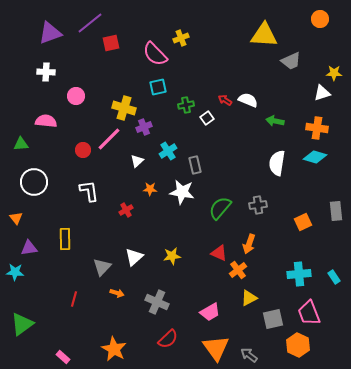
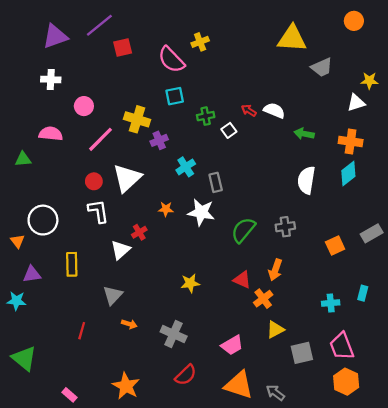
pink line: (109, 139) -> (101, 139), moved
red circle: (83, 150) -> (94, 181), moved
cyan diamond: (315, 157) -> (348, 174), turned -55
white triangle: (137, 161) -> (127, 178), moved, size x2.0
white circle: (34, 182) -> (43, 220), moved
gray rectangle: (336, 211) -> (372, 233), turned 66
white triangle: (134, 257) -> (120, 250), moved
cyan cross: (299, 274) -> (331, 303), size x0.7
cyan rectangle: (334, 277) -> (363, 293), moved, turned 48
green triangle: (22, 324) -> (24, 358), turned -45
orange hexagon: (298, 345) -> (346, 382), moved
orange triangle: (216, 348) -> (239, 385), turned -36

